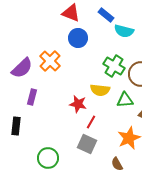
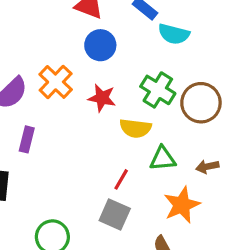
green triangle: (125, 100) -> (163, 159), moved
red star: (78, 104) -> (102, 98), moved

